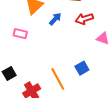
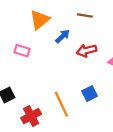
red arrow: (84, 19) -> (87, 51), moved

